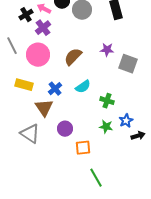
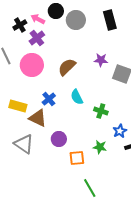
yellow rectangle: (24, 85) -> (18, 106), moved
cyan semicircle: (83, 87) -> (77, 97), turned 98
brown triangle: (44, 108) -> (38, 118), turned -30
green star: (106, 127) -> (100, 147), moved

